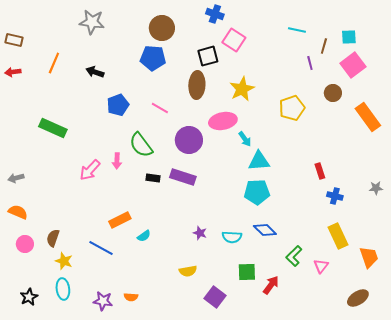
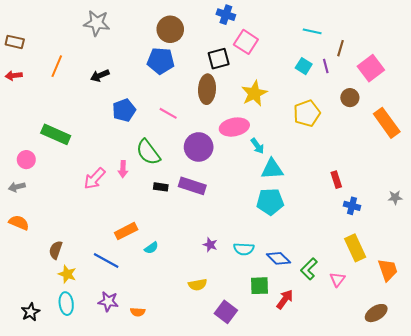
cyan square: (349, 37) -> (304, 66), moved, turned 35
black arrow: (95, 72) -> (100, 76), turned -42
blue diamond: (265, 230) -> (278, 258), moved
pink circle: (25, 244) -> (26, 160), moved
purple star: (103, 301) -> (108, 301), moved

